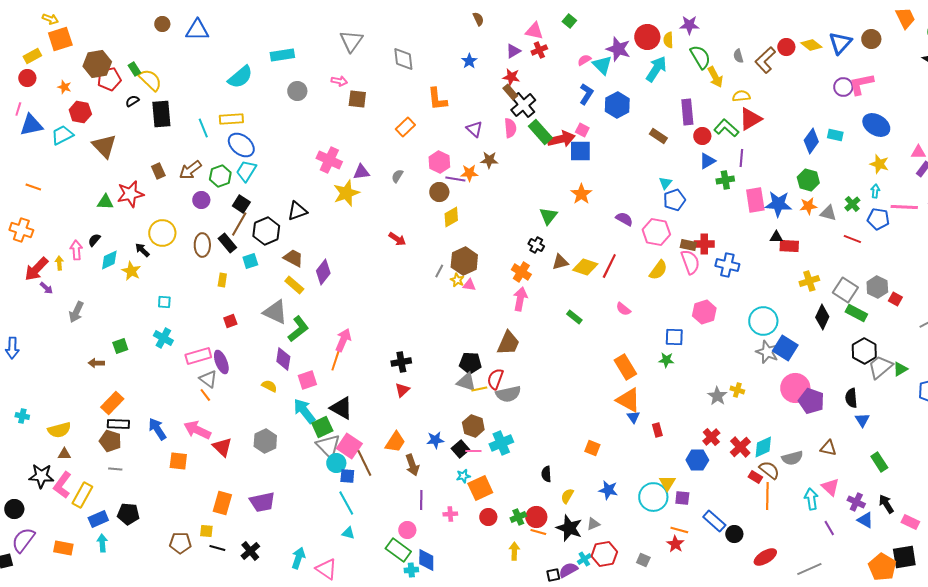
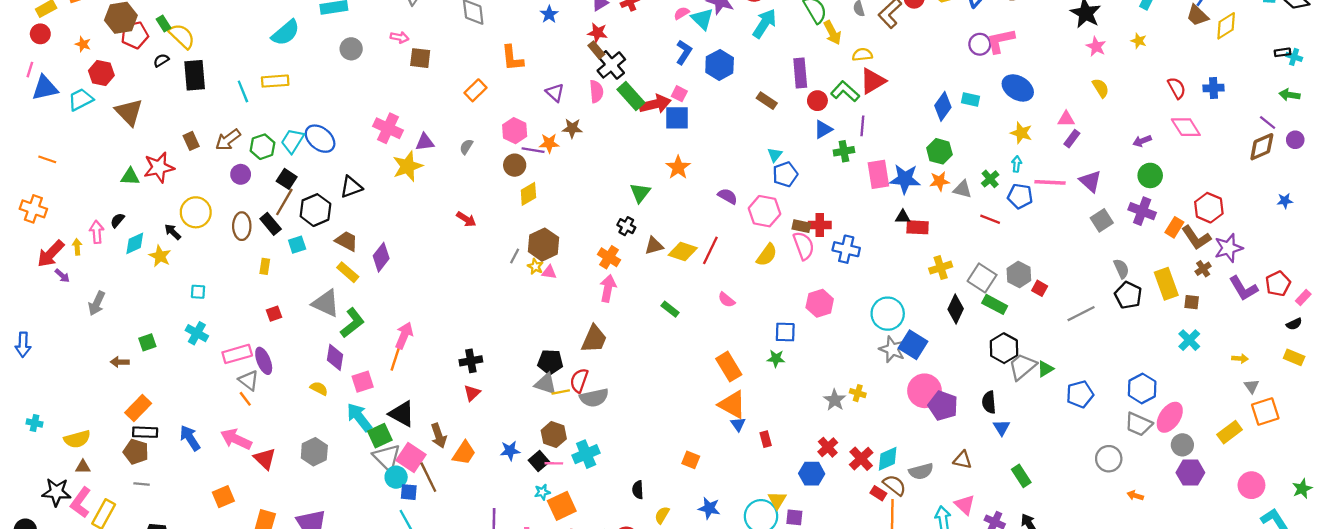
blue ellipse: (241, 145) -> (320, 139), moved
orange square: (178, 461) -> (223, 497), moved, turned -30
brown arrow: (412, 465) -> (439, 436), moved

